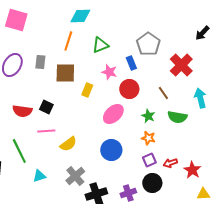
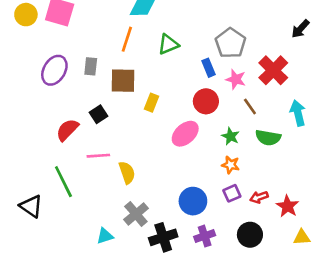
pink star: (109, 72) -> (236, 79), moved
black square: (46, 107) -> (98, 114), moved, turned 32
red semicircle: (22, 111) -> (67, 130), turned 126
yellow semicircle: (68, 144) -> (127, 173), turned -72
blue circle: (111, 150) -> (193, 201), moved
cyan triangle: (39, 176) -> (105, 236), moved
black circle: (152, 183) -> (250, 235), moved

